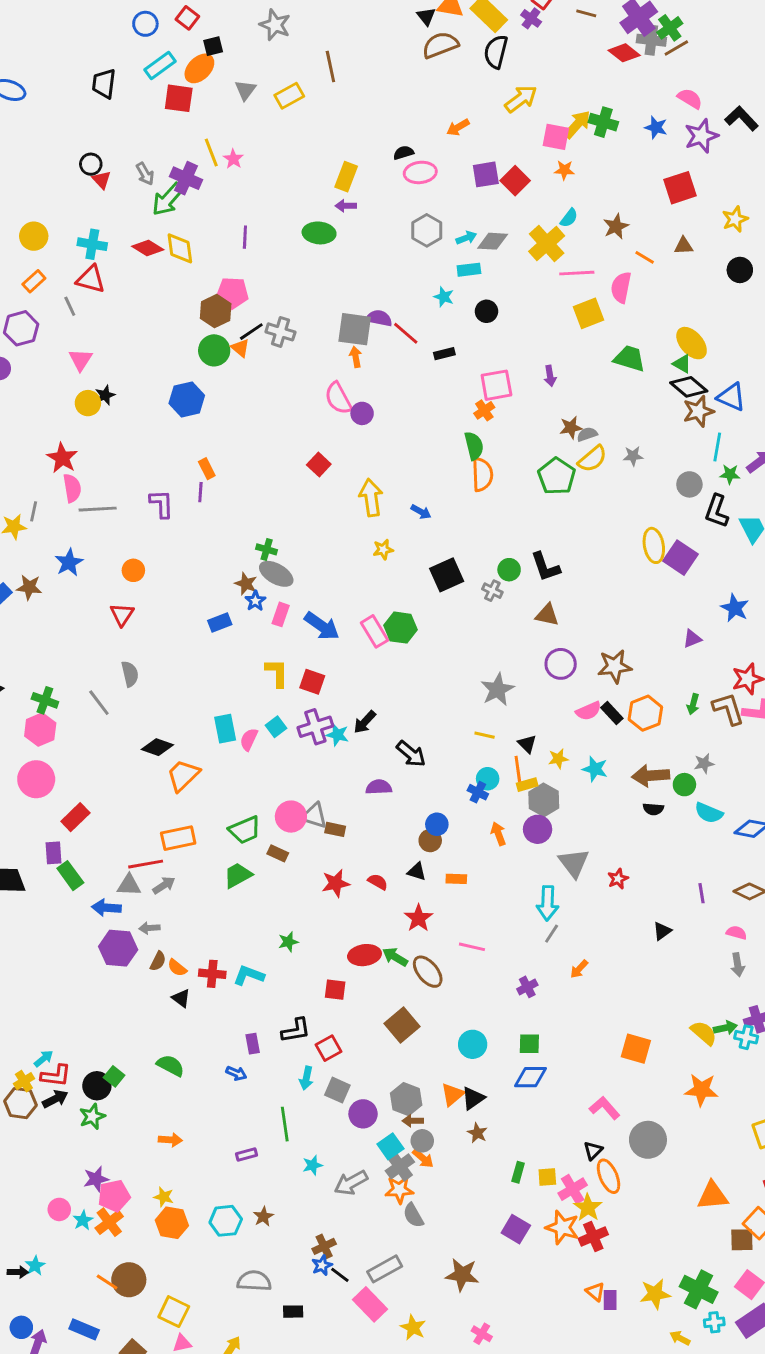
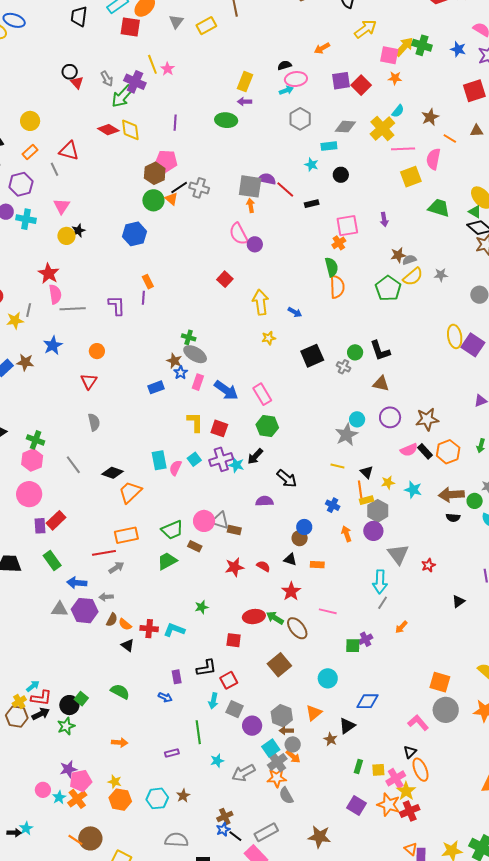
cyan arrow: (466, 238) -> (286, 90), moved
cyan cross: (92, 244) -> (26, 219), moved
green hexagon: (401, 628) -> (267, 426), moved
gray line: (99, 703) -> (73, 465), moved
cyan circle: (488, 779) -> (357, 419), moved
purple rectangle: (53, 853) -> (40, 526), moved
gray triangle: (129, 885) -> (60, 609), moved
green square: (529, 1044) -> (353, 646), moved
black triangle: (473, 1098) -> (347, 726), moved
gray circle: (648, 1140) -> (446, 710), moved

